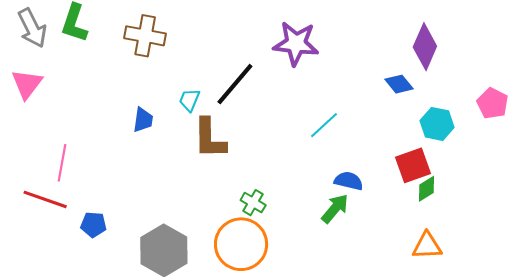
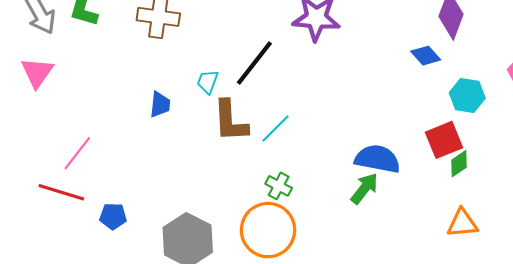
cyan line: (324, 125) -> (275, 128), moved
pink line: (62, 163) -> (77, 153), turned 30
blue semicircle: (349, 181) -> (377, 159), size x1.5

